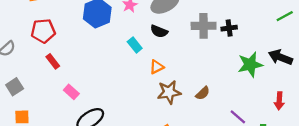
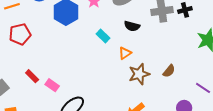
black semicircle: (159, 31) -> (132, 26), moved
red rectangle: (53, 61) -> (32, 76), moved

